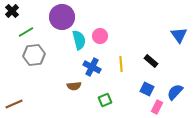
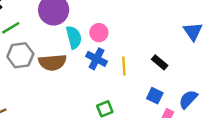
blue cross: (92, 67) -> (96, 59), moved
brown semicircle: (74, 86) -> (52, 62), moved, size x1.6

